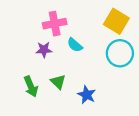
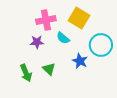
yellow square: (116, 21) -> (79, 18), moved
blue star: (87, 95) -> (80, 61), moved

